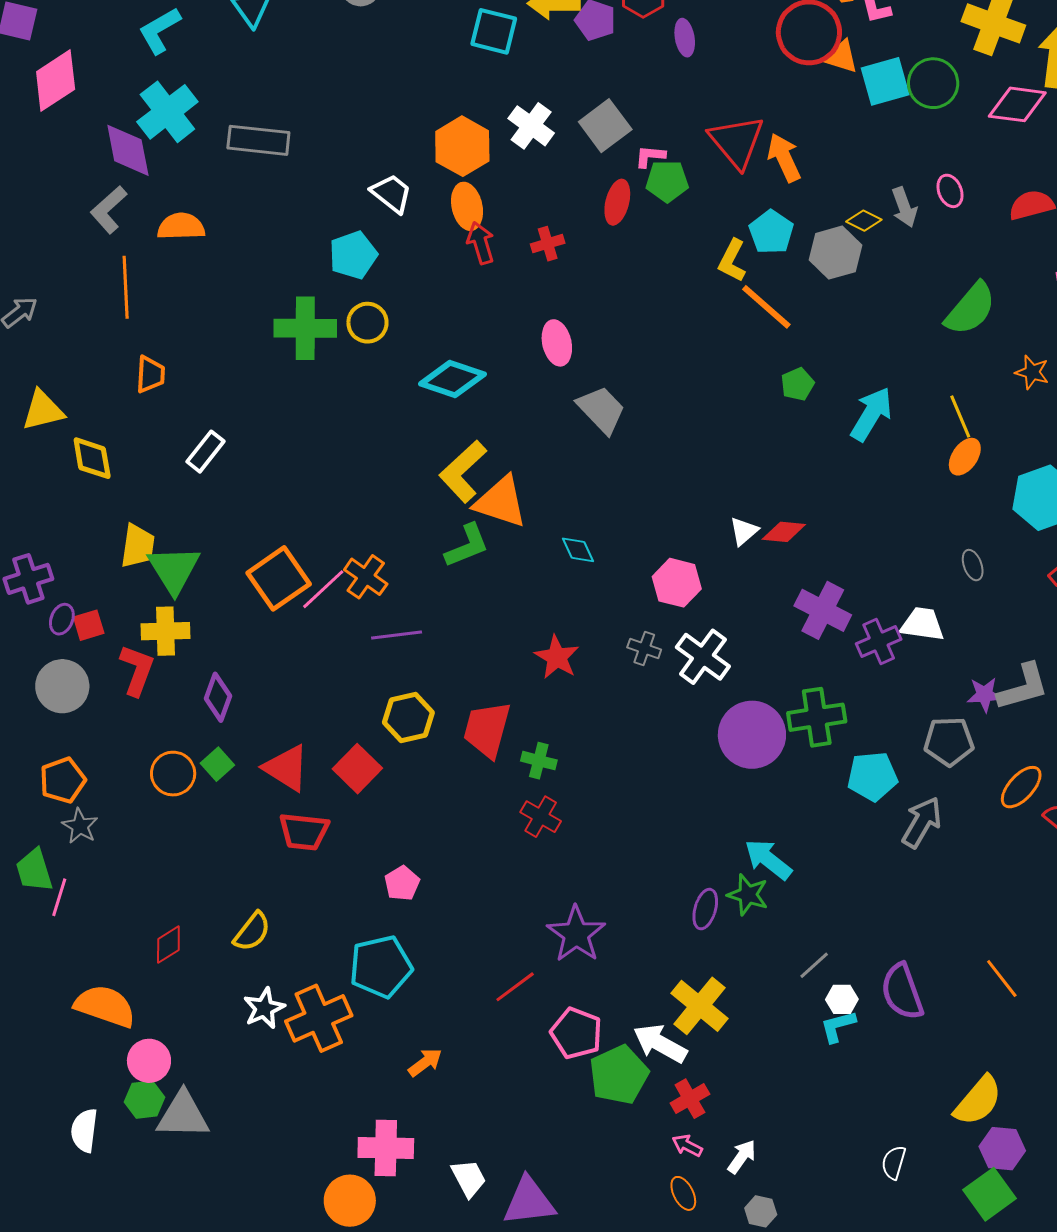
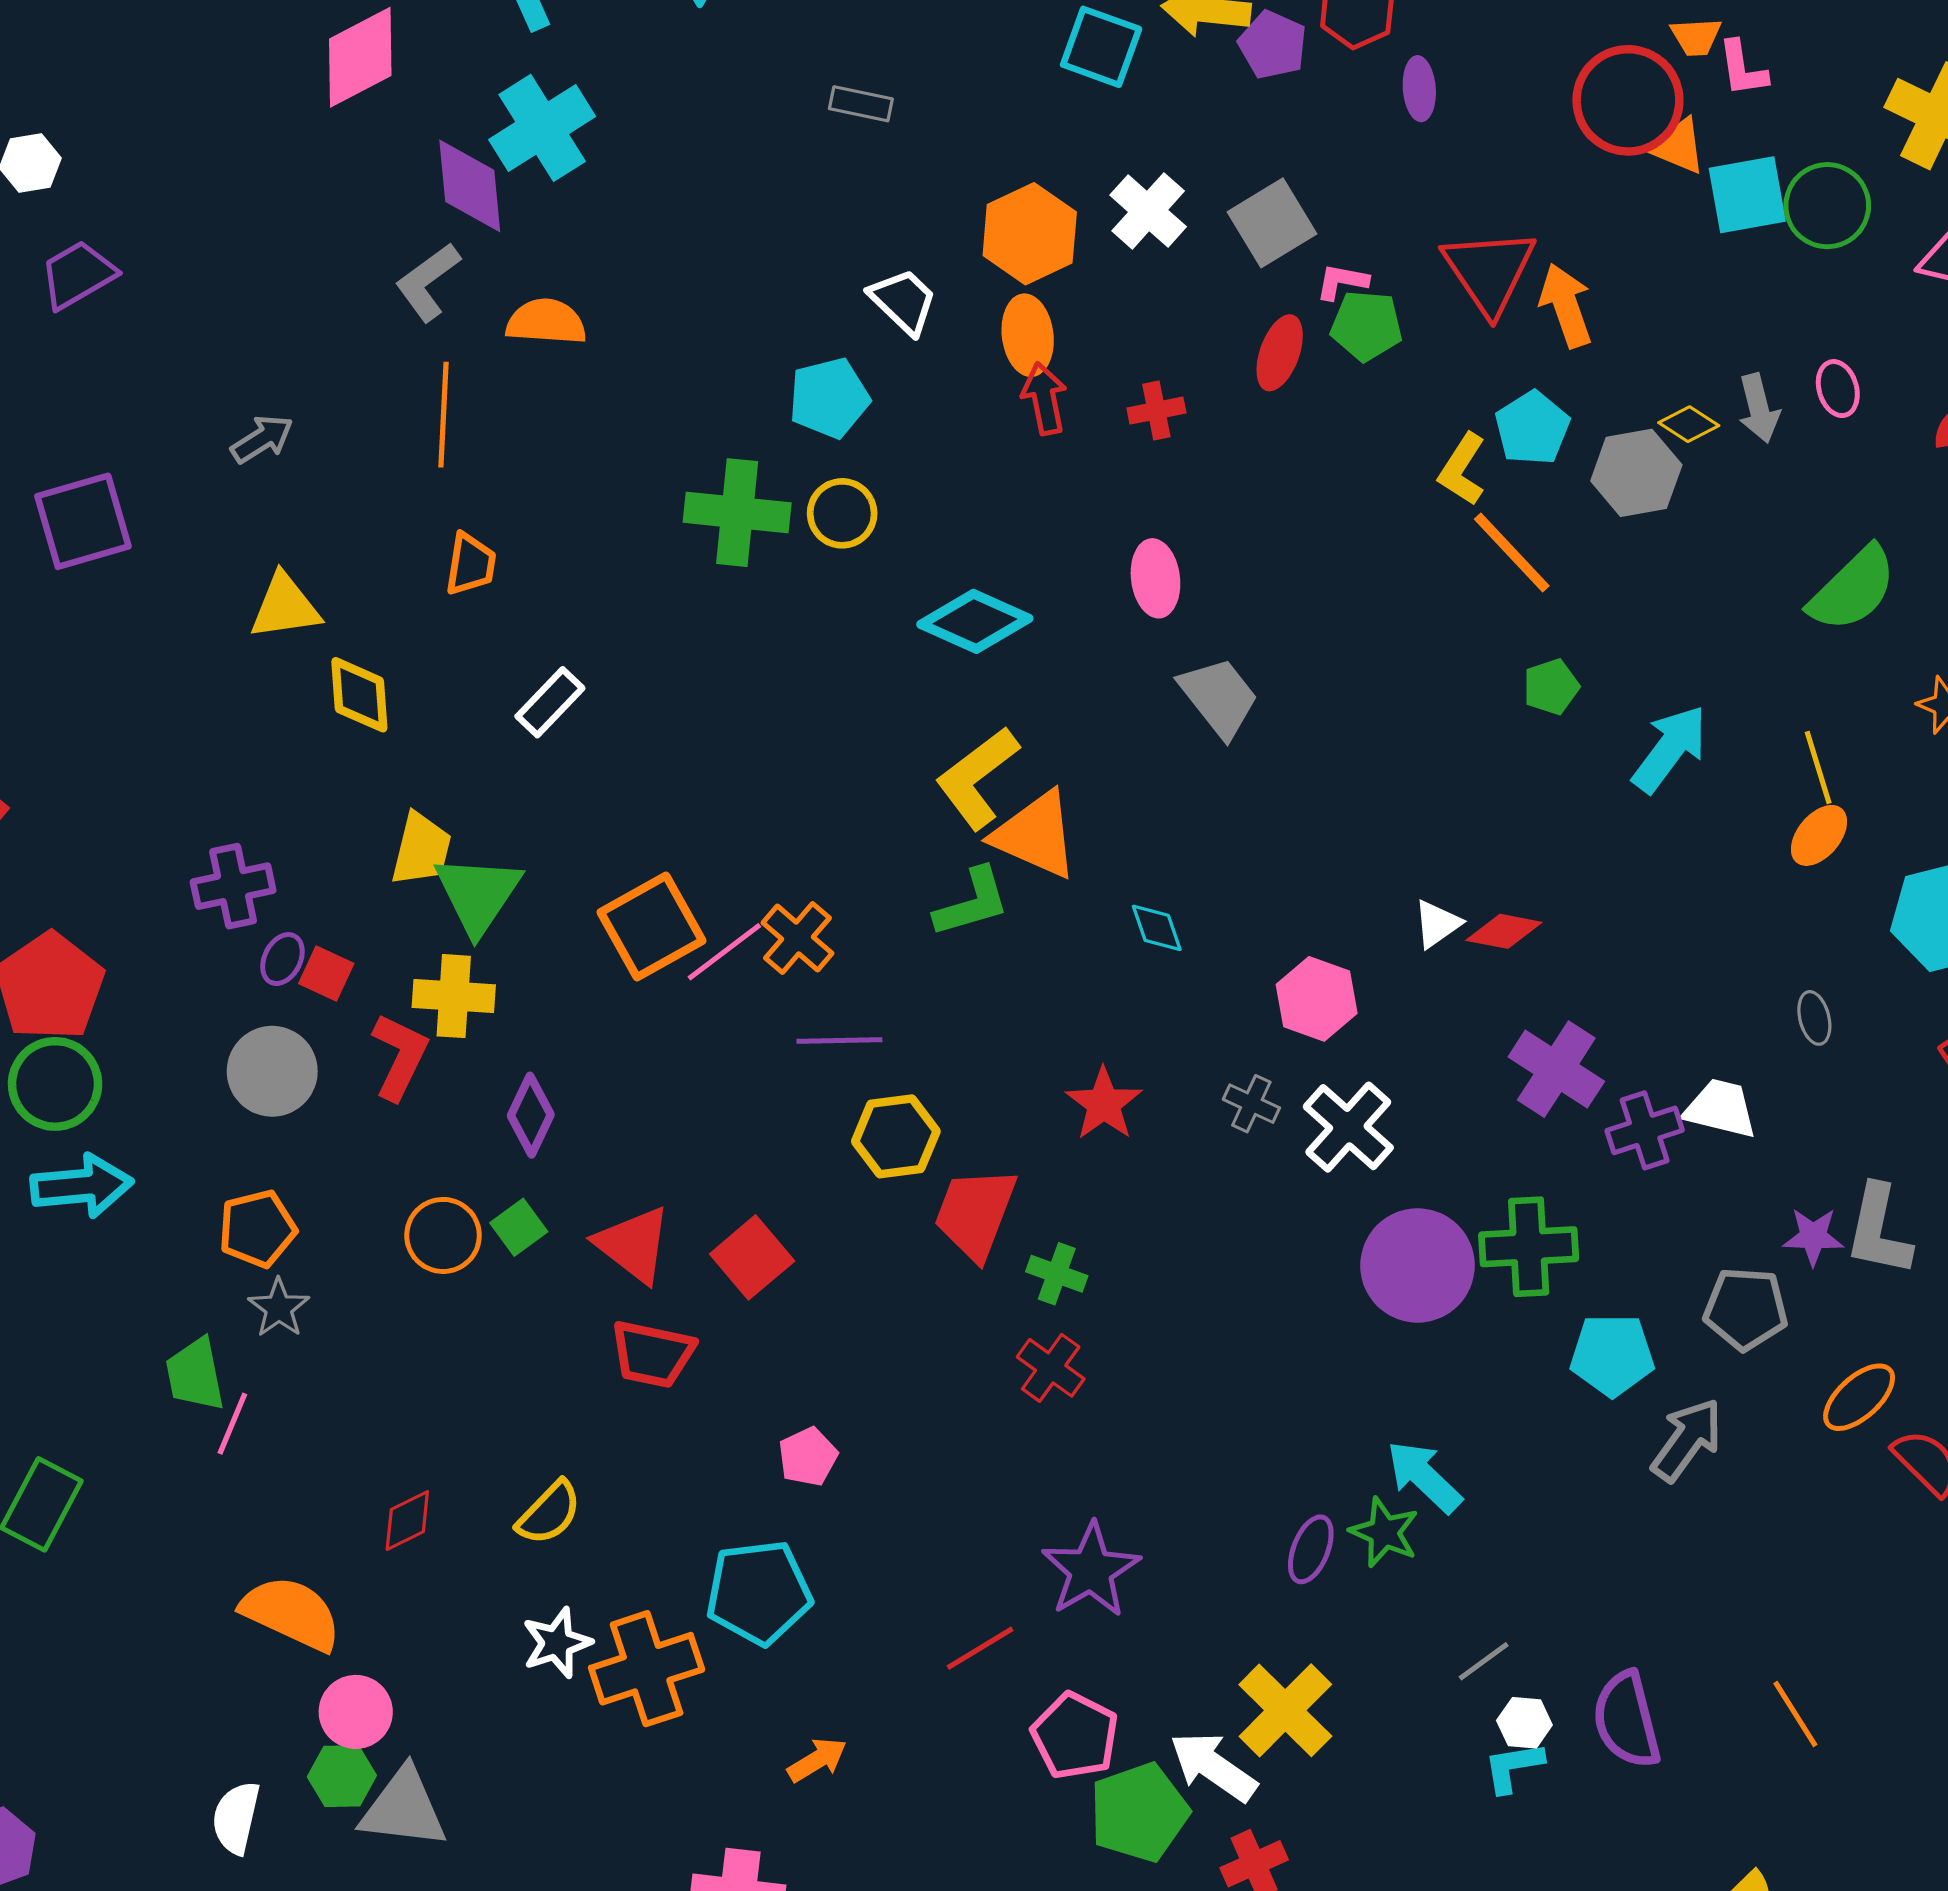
gray rectangle: (258, 140) -> (861, 104), moved, size x0.6
red square: (89, 625) -> (326, 974), turned 36
gray L-shape: (1023, 687) -> (1879, 1230), turned 112
yellow hexagon: (408, 718) -> (896, 1136), moved

